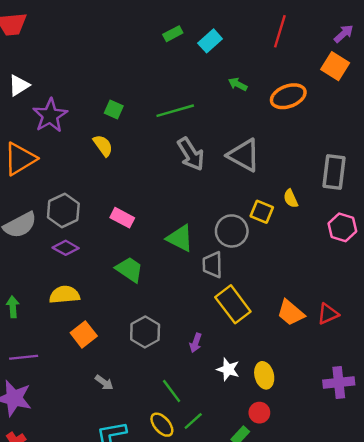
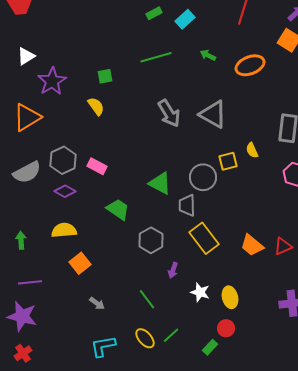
green square: (114, 109) -> (105, 76), turned -35
green line: (175, 111) -> (156, 57), moved
yellow square: (262, 212) -> (228, 161), turned -36
pink rectangle: (122, 218) -> (97, 166), moved
gray hexagon: (145, 332) -> (151, 240), moved
green line: (172, 391) -> (147, 299), moved

